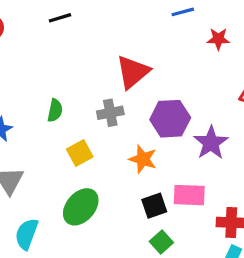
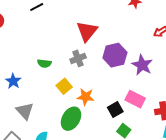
green semicircle: (55, 110) -> (44, 63), turned 96
orange star: (143, 159) -> (86, 97), moved
pink rectangle: (189, 195) -> (135, 99), turned 36

